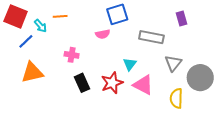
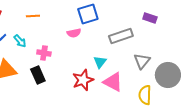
purple rectangle: (182, 19) -> (150, 18), turned -56
cyan arrow: (40, 26) -> (20, 41), moved
gray rectangle: (151, 37) -> (121, 36), turned -30
black rectangle: (82, 83) -> (38, 75), moved

